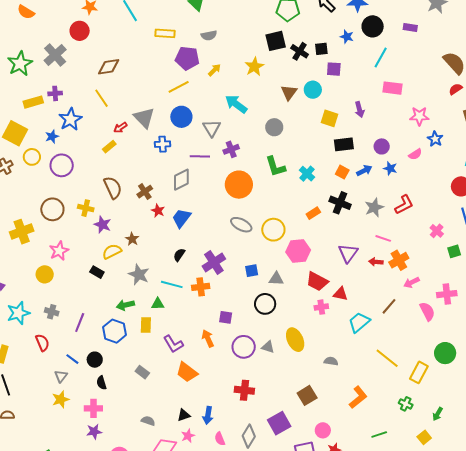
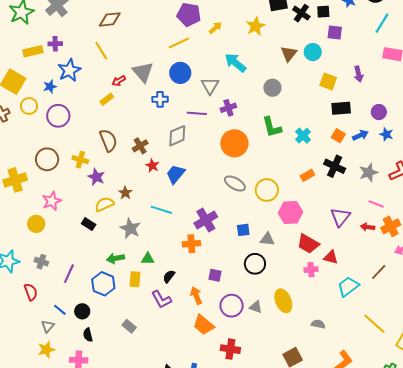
black semicircle: (179, 255) -> (169, 276), moved
cyan line: (172, 284) -> (161, 210), moved
orange trapezoid: (187, 372) -> (203, 325), moved

